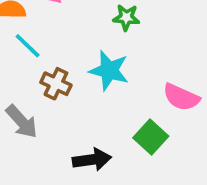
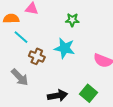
green square: (151, 137) -> (88, 93), moved

